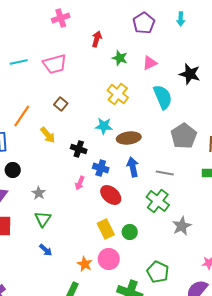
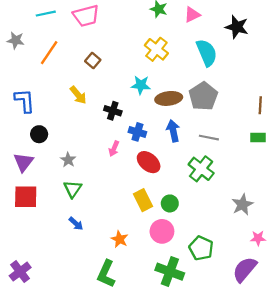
orange line: (22, 116) -> (49, 53), moved
gray pentagon: (184, 136) -> (203, 96), moved
gray star: (182, 226) -> (242, 205), moved
pink circle: (109, 259) -> (162, 231), moved

